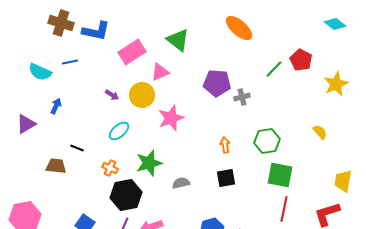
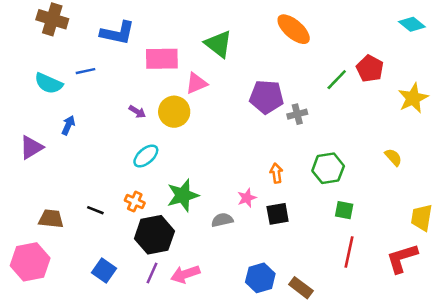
brown cross: (61, 23) -> (52, 19), moved
pink rectangle: (132, 52) -> (162, 59), turned 32
pink star: (171, 118) -> (247, 198), moved, size x0.6
black line: (77, 148) -> (95, 210), moved
brown trapezoid: (56, 166) -> (51, 219), moved
green square: (280, 175) -> (344, 210), size x0.6

